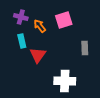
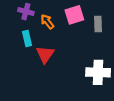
gray rectangle: (85, 48) -> (98, 24), moved
white cross: (65, 81) -> (98, 72), moved

